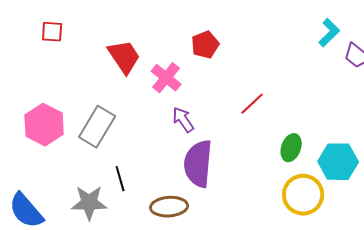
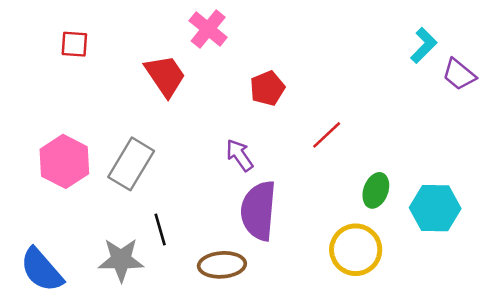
red pentagon: (205, 45) -> (267, 88), moved
pink cross: (166, 78) -> (208, 29), moved
yellow circle: (303, 195) -> (356, 250), moved

